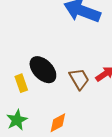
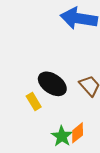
green star: (17, 120) -> (62, 136), moved

